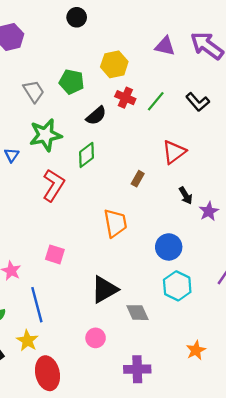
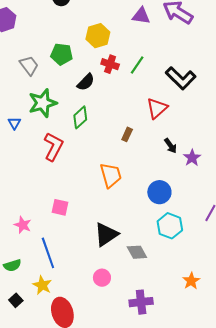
black L-shape: (198, 102) -> (181, 78), moved, size x1.4

